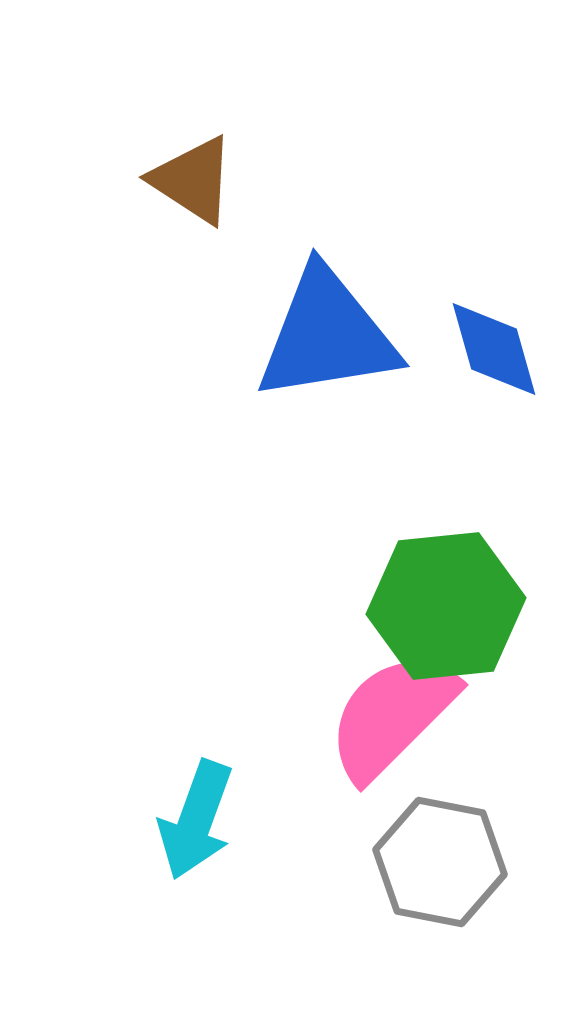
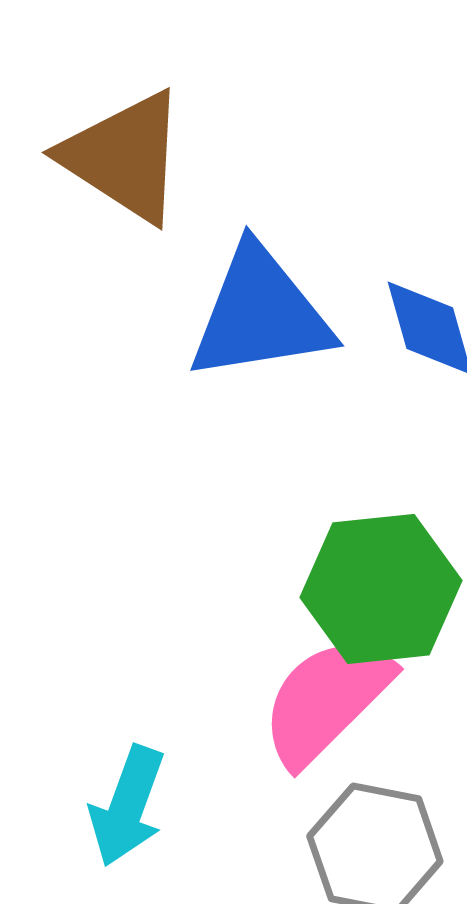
brown triangle: (193, 180) -> (124, 157), size x1.5

